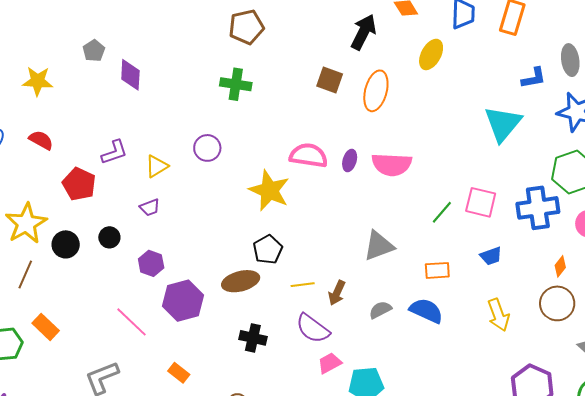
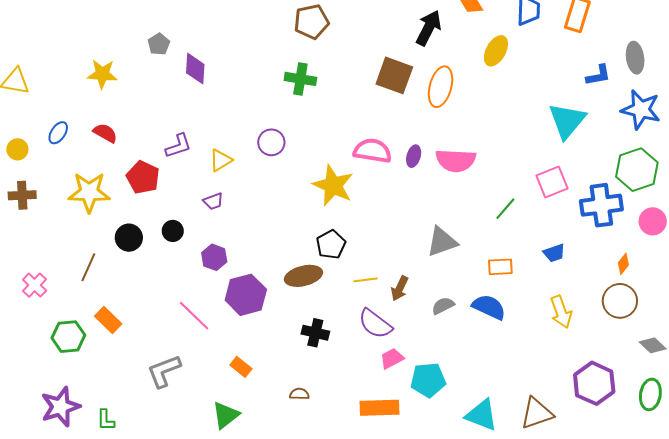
brown square: (330, 80) -> (394, 75), size x1.4
pink square: (481, 202) -> (552, 182), moved, turned -36
yellow star: (26, 223) -> (89, 192), moved, turned 30

